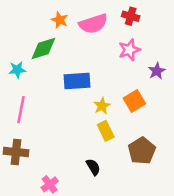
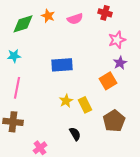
pink semicircle: (93, 24) -> (75, 19), size x0.7
green diamond: (43, 49) -> (23, 24), moved
pink star: (129, 50) -> (117, 40), moved
purple star: (157, 71) -> (120, 63), moved
yellow star: (102, 106) -> (66, 101), moved

